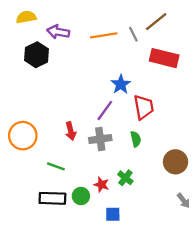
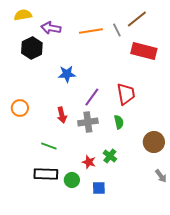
blue star: (121, 84) -> (67, 74), moved, turned 30
orange circle: (23, 136) -> (20, 108), moved, size x0.7
green circle: (81, 196) -> (72, 180), moved

